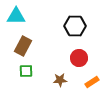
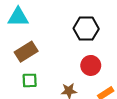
brown rectangle: (23, 46) -> (26, 52), turned 30

